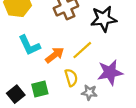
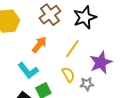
cyan L-shape: (29, 45) -> (28, 71), moved
orange arrow: (55, 55) -> (39, 45), moved

